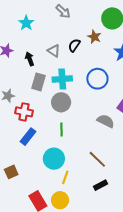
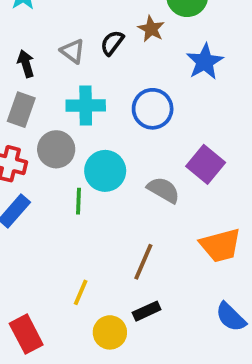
gray rectangle: (38, 82) -> (21, 110), moved
gray circle: (61, 102) -> (56, 149), moved
cyan circle: (54, 159) -> (105, 171), moved
brown line: (97, 159) -> (143, 262), turned 66
yellow circle: (60, 200) -> (110, 332), moved

